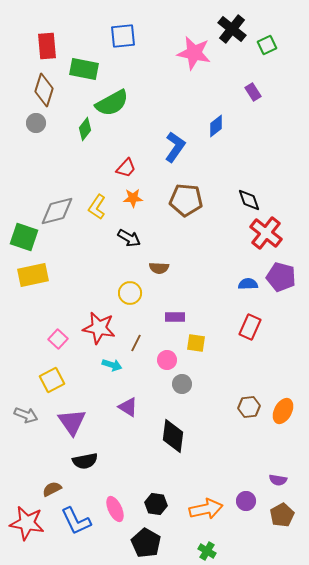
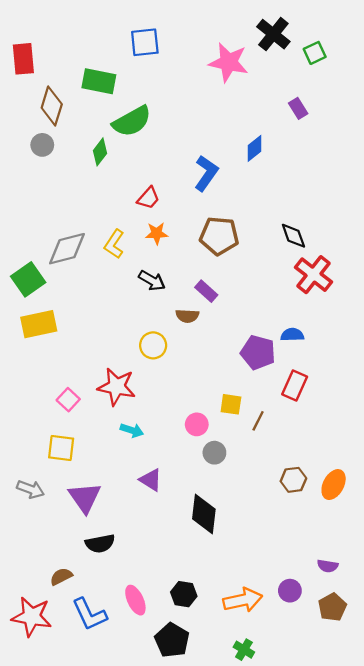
red rectangle: (47, 46) -> (23, 59), moved
green square: (24, 237) -> (28, 279), turned 36
purple pentagon: (281, 277) -> (258, 352), moved
purple rectangle: (175, 317) -> (206, 291), moved, turned 42
brown line: (136, 343) -> (258, 421), moved
yellow square: (52, 380) -> (61, 448), turned 35

